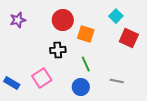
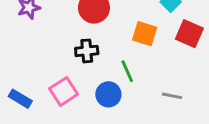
orange square: (86, 34) -> (145, 34), moved
blue circle: (81, 87) -> (108, 94), moved

